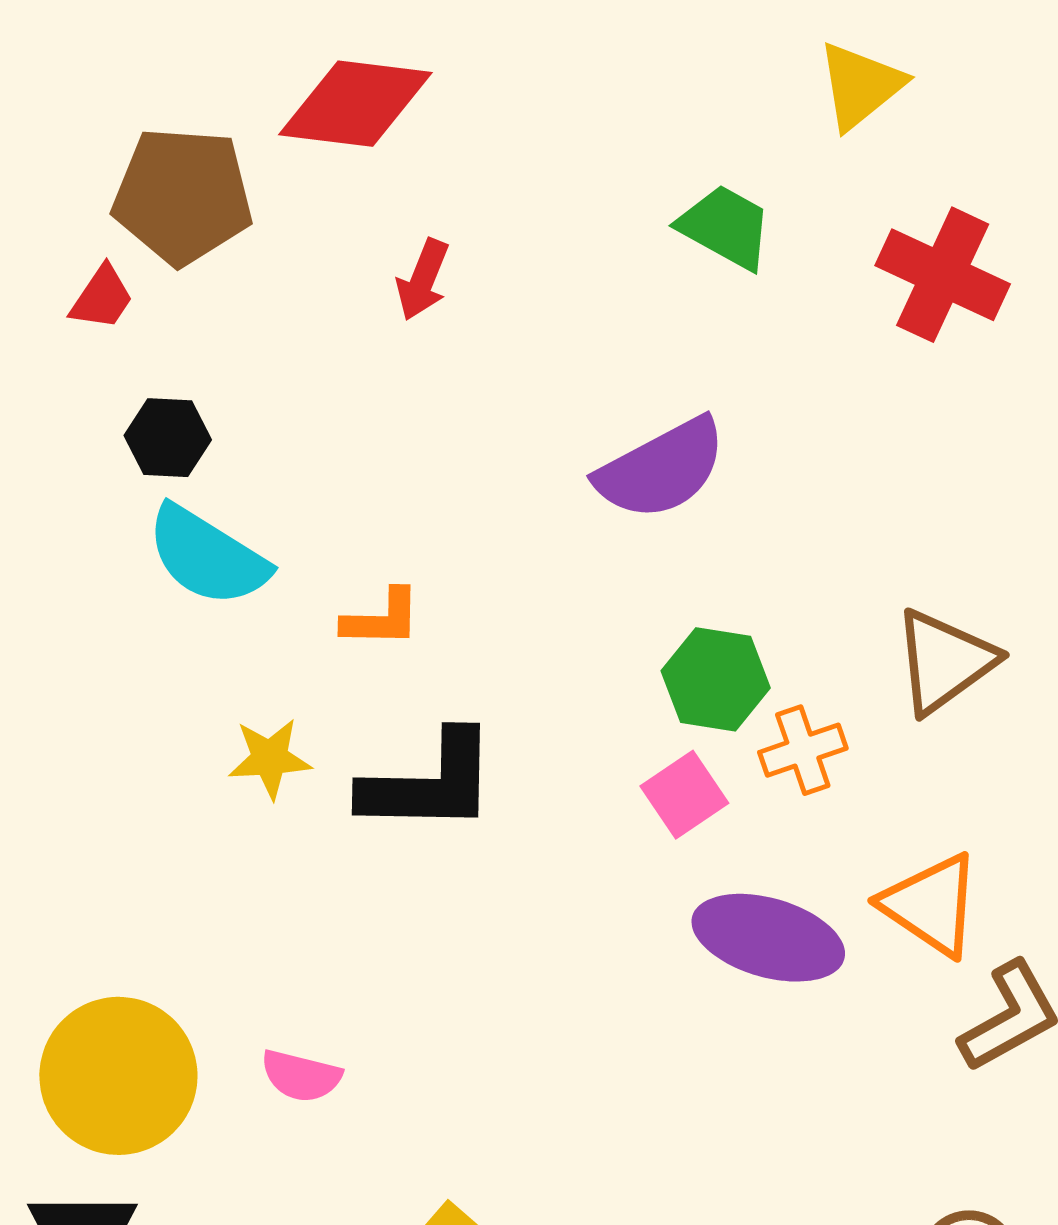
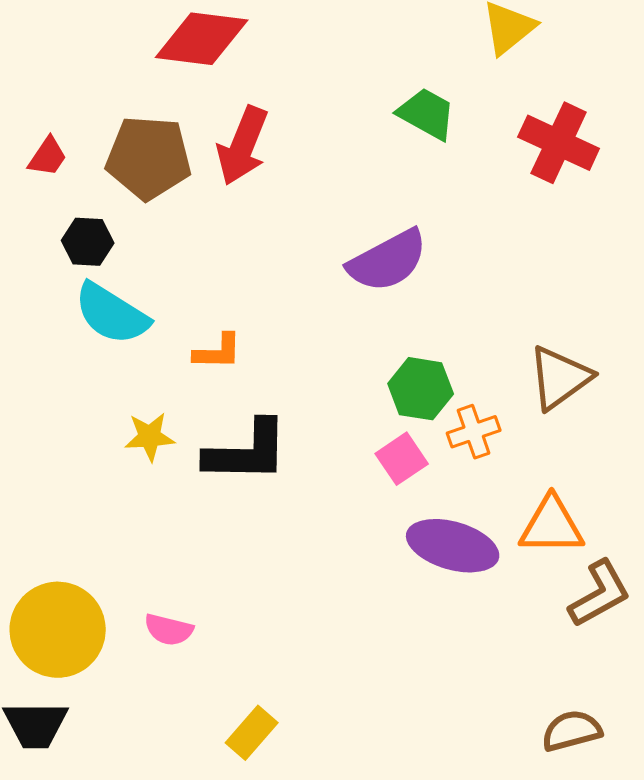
brown pentagon: (183, 196) -> (149, 158), moved
red arrow: (423, 280) -> (243, 146), size x1.6
orange triangle: (931, 905) -> (552, 526), turned -34

